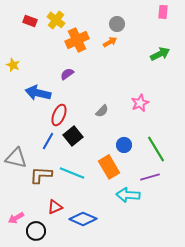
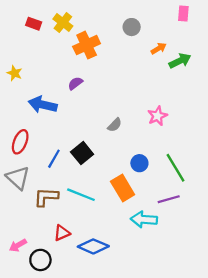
orange arrow: (110, 42) -> (159, 48), moved
red ellipse: (59, 115) -> (20, 142), moved
gray triangle: (16, 158) -> (18, 178), turned 30

